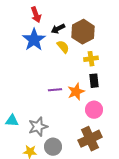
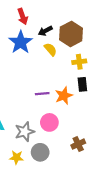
pink circle: (94, 110) -> (49, 122), moved
brown cross: (90, 139) -> (78, 144), size x0.6

